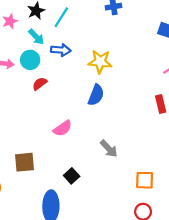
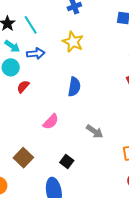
cyan line: (61, 17) -> (31, 25), turned -54
yellow star: (100, 62) -> (73, 42), moved, turned 30
brown square: (25, 162) -> (23, 158), turned -30

